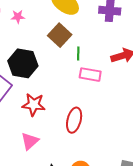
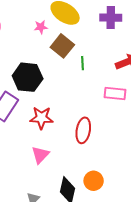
pink star: (18, 17) -> (41, 27), moved
pink rectangle: (90, 75) -> (115, 94), moved

